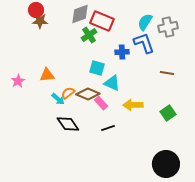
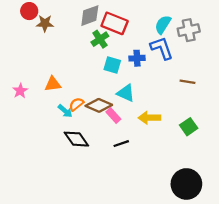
red circle: (36, 10) -> (29, 11), moved
cyan square: (97, 68) -> (112, 65), moved

